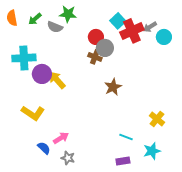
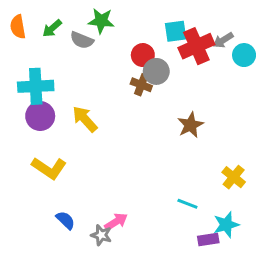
cyan square: (118, 21) -> (176, 31), turned 35
purple circle: (42, 74) -> (40, 116), moved
brown star: (113, 87) -> (190, 125), moved
pink arrow: (61, 138) -> (116, 222), moved
purple rectangle: (123, 161) -> (208, 240), moved

